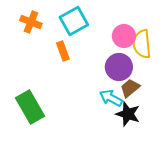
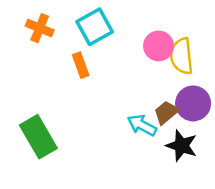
purple circle: (119, 67) -> (193, 103), moved
black star: (128, 114) -> (182, 146), moved

